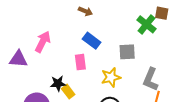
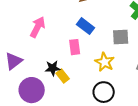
purple triangle: (18, 59) -> (14, 61), moved, turned -42
yellow star: (111, 77) -> (105, 62), turned -30

